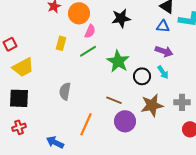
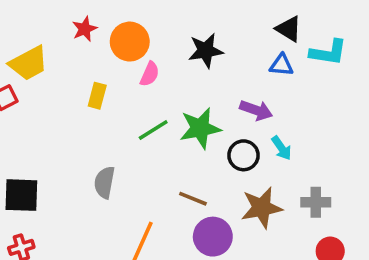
green line: (88, 51) -> (153, 130), moved
purple arrow: (164, 51) -> (256, 110), moved
green star: (118, 61) -> (200, 128), turned 30
yellow trapezoid: (23, 67) -> (29, 63), moved

